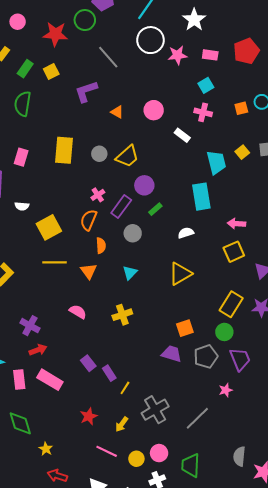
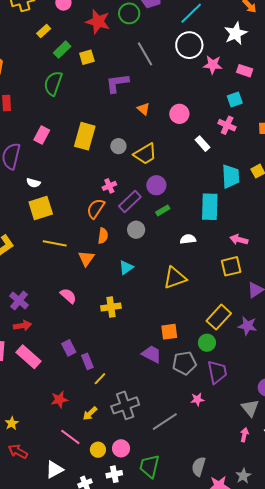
yellow square: (49, 227) -> (41, 208), moved

